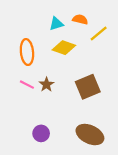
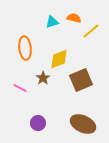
yellow diamond: (64, 48) -> (59, 59), moved, turned -40
pink line: (27, 85) -> (20, 88), moved

